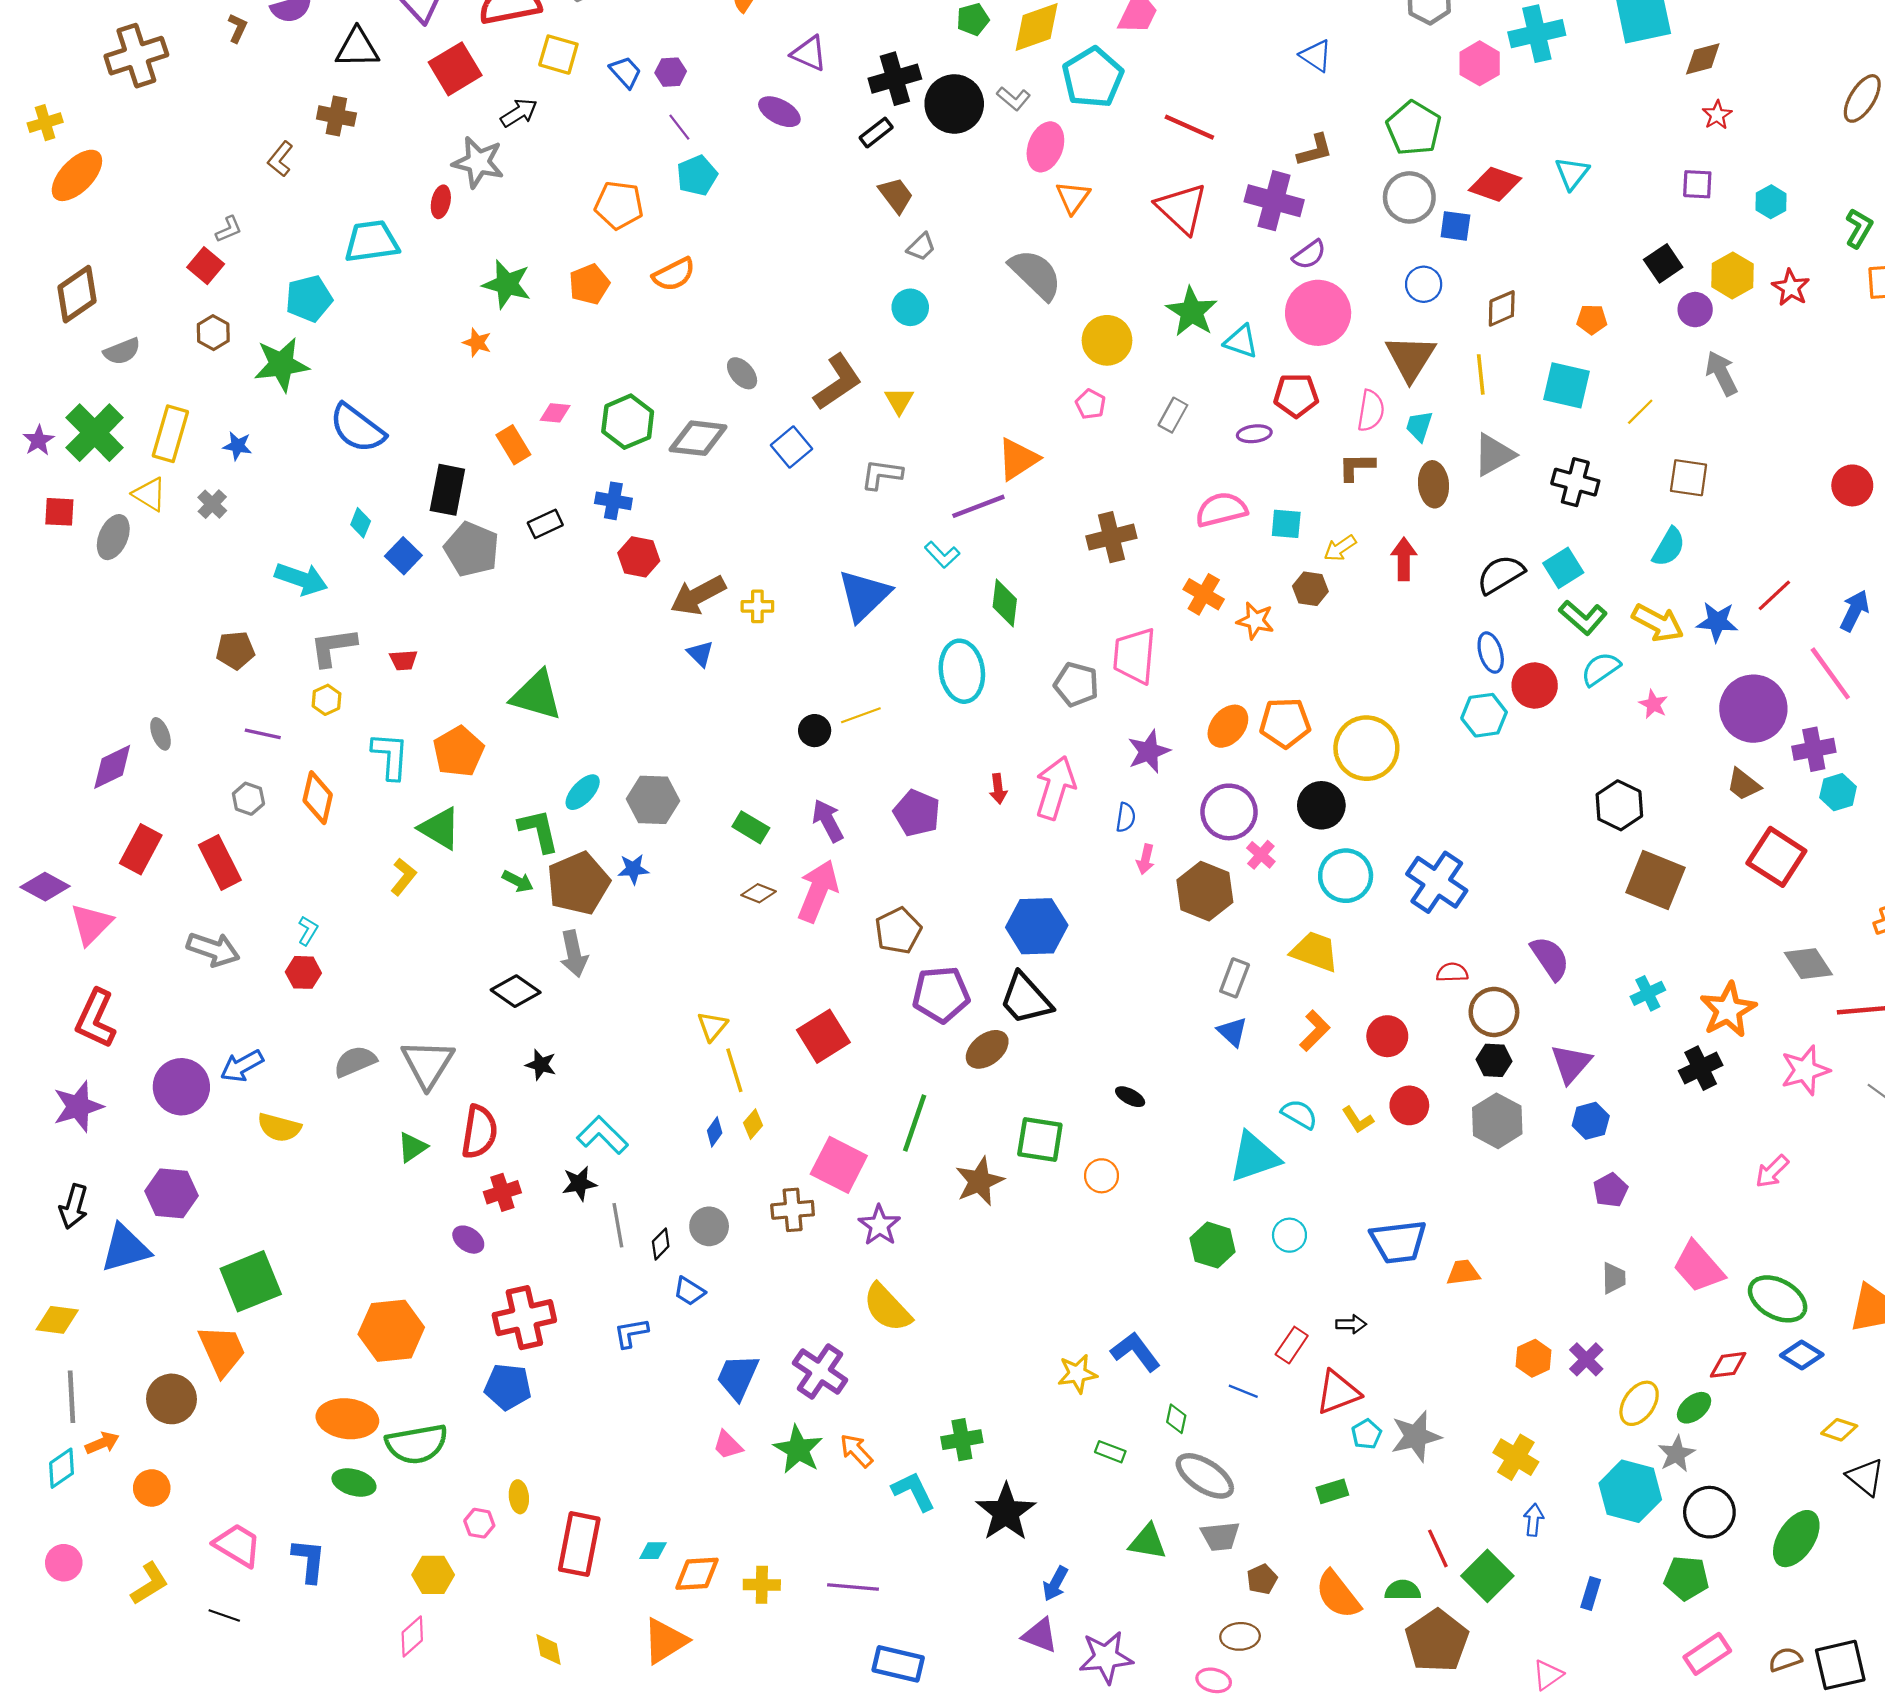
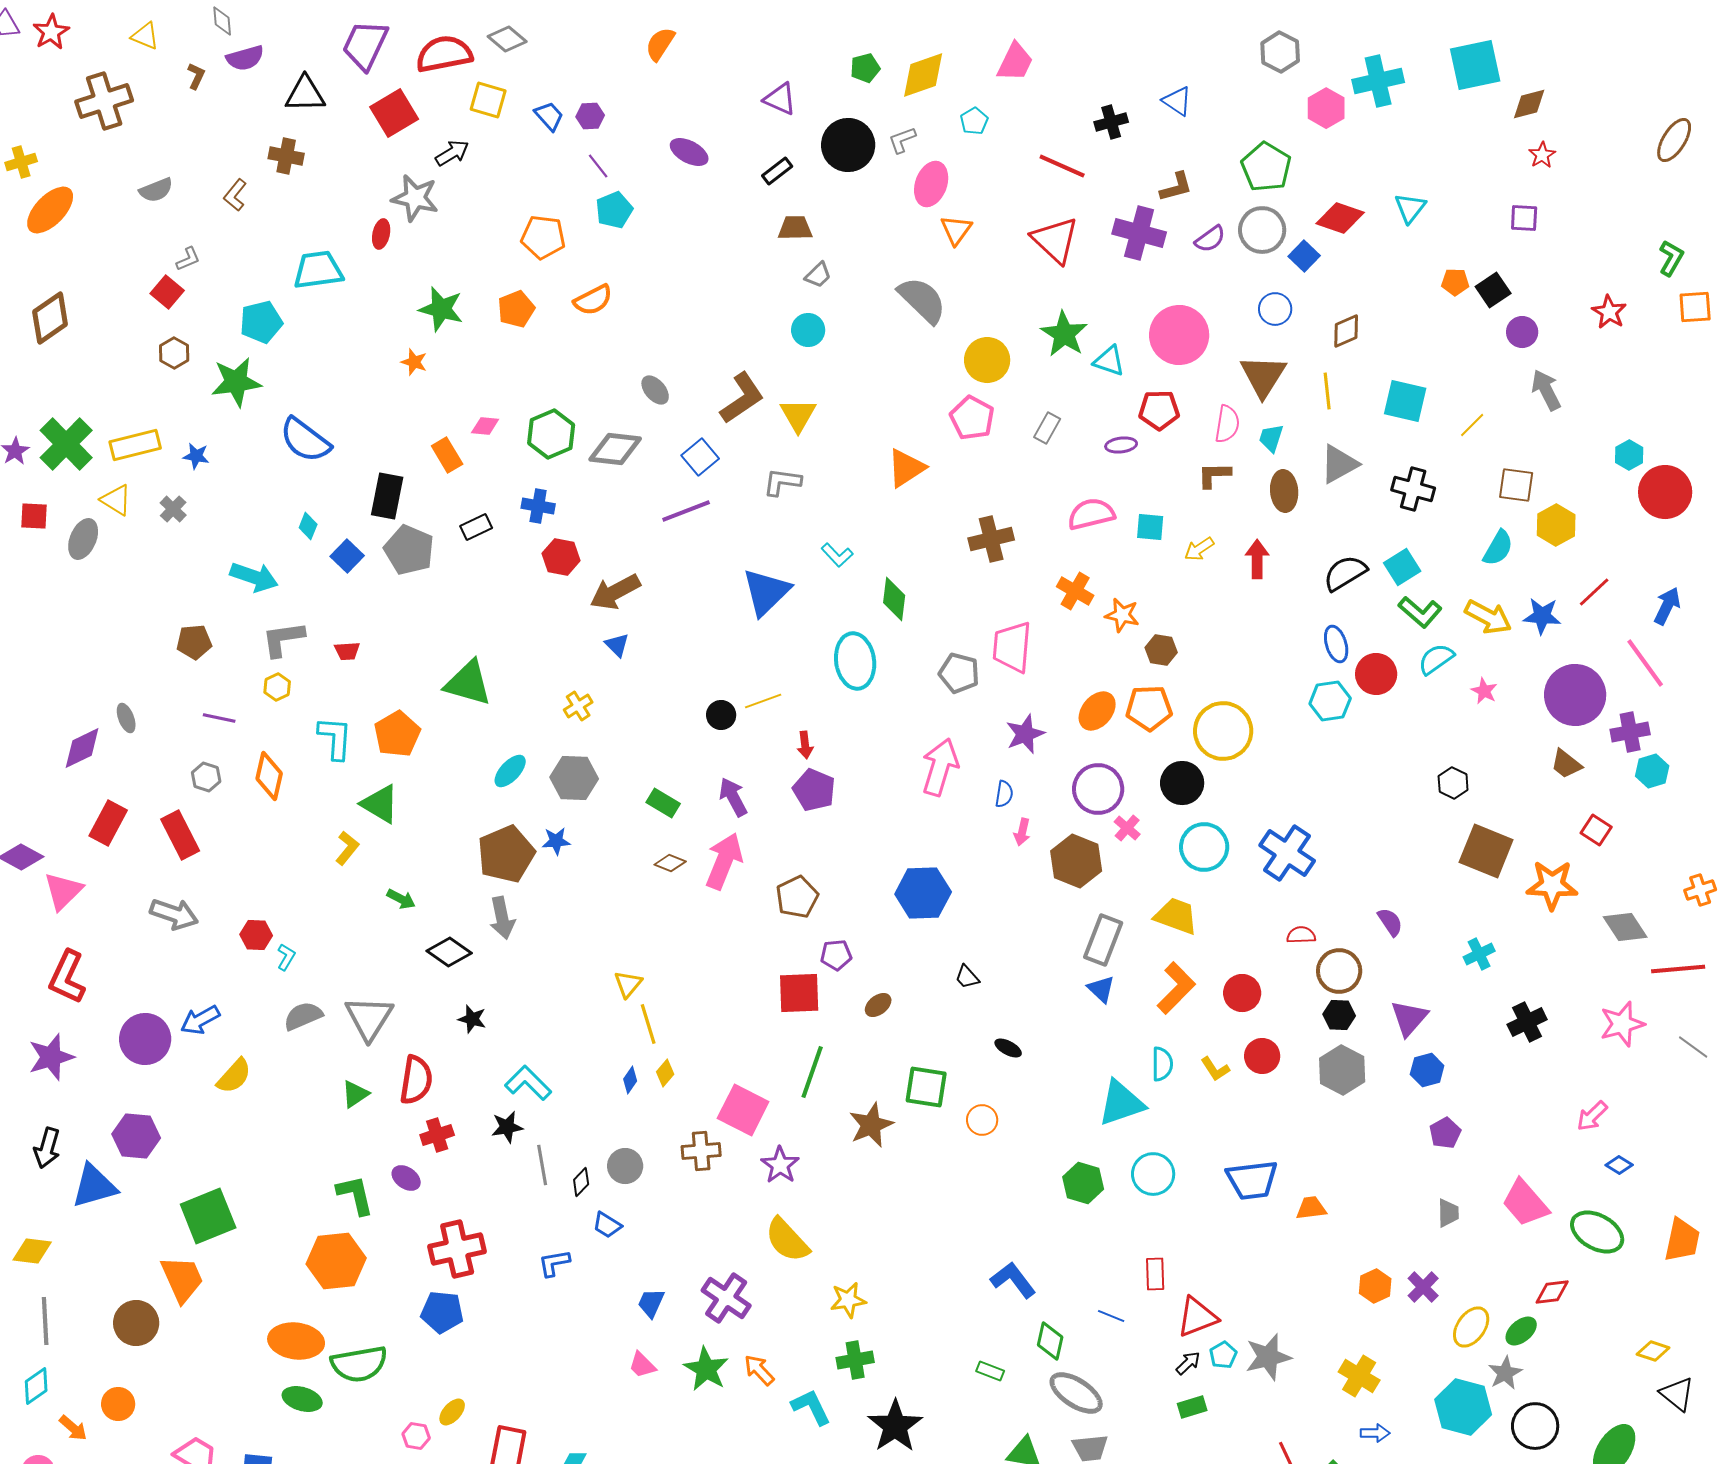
purple triangle: (809, 53) -> (780, 99), moved
cyan pentagon: (1093, 78) -> (974, 121), size x0.5
black cross: (895, 79) -> (1111, 122), moved, size x0.7
gray L-shape: (1014, 98) -> (902, 140), turned 120
brown trapezoid: (896, 195) -> (795, 228), turned -54
cyan hexagon: (1771, 202) -> (1629, 455), moved
blue square: (1455, 226) -> (1304, 256), turned 36
purple semicircle: (1309, 255) -> (1210, 239), moved
yellow hexagon: (1733, 275) -> (1556, 525), moved
orange pentagon: (1592, 319) -> (1455, 282), moved
gray semicircle: (122, 351) -> (156, 190), moved
yellow triangle: (899, 401) -> (798, 415), size x1.4
pink pentagon: (1091, 404) -> (972, 418), size x1.6
yellow rectangle: (170, 434) -> (135, 445), turned 60
red circle: (1852, 485) -> (1665, 492), size x1.4
purple line: (978, 506) -> (686, 511), moved
brown hexagon: (1310, 589) -> (1161, 650), moved
yellow cross: (757, 606) -> (578, 706), moved, turned -32
red arrow: (998, 789) -> (805, 745), moved
black hexagon: (1619, 805) -> (1453, 783), size x0.7
green L-shape: (539, 831) -> (355, 1195), moved
red square: (1776, 857) -> (1596, 830), size x0.6
green arrow: (518, 881) -> (401, 899), moved
cyan L-shape: (308, 931) -> (286, 957), moved
purple semicircle: (1550, 958) -> (1390, 922), size x0.7
gray rectangle: (1235, 978) -> (1103, 940), size x1.4
purple pentagon: (941, 994) -> (836, 955), size x0.6
black trapezoid: (1026, 999) -> (967, 977), moved, size x0.5
orange star: (1728, 1010) -> (1552, 885), moved, turned 30
orange L-shape: (1315, 1031) -> (1176, 988), size x1.4
red square: (823, 1036) -> (799, 993), moved, turned 30
brown ellipse: (987, 1049) -> (878, 1005), size x0.7
cyan semicircle: (1299, 1114) -> (1162, 1064), turned 60
yellow semicircle: (279, 1127) -> (234, 1076), turned -63
cyan circle: (1289, 1235) -> (1153, 1174), size x1.4
black arrow: (1351, 1324) -> (1188, 1363), moved, turned -44
red rectangle: (1292, 1345) -> (1155, 1274), turned -36
blue diamond: (1802, 1355) -> (1619, 1165), moved, size x0.7
yellow star: (1077, 1374) -> (848, 1300), moved
blue trapezoid: (738, 1377) -> (651, 1303), size x0.7
green diamond: (1176, 1419) -> (1050, 1341), size x1.4
orange arrow: (102, 1443) -> (73, 1428), moved, turned 64
yellow ellipse: (519, 1497) -> (452, 1412), turned 48
blue arrow: (1534, 1520) -> (1375, 1433), turned 84

